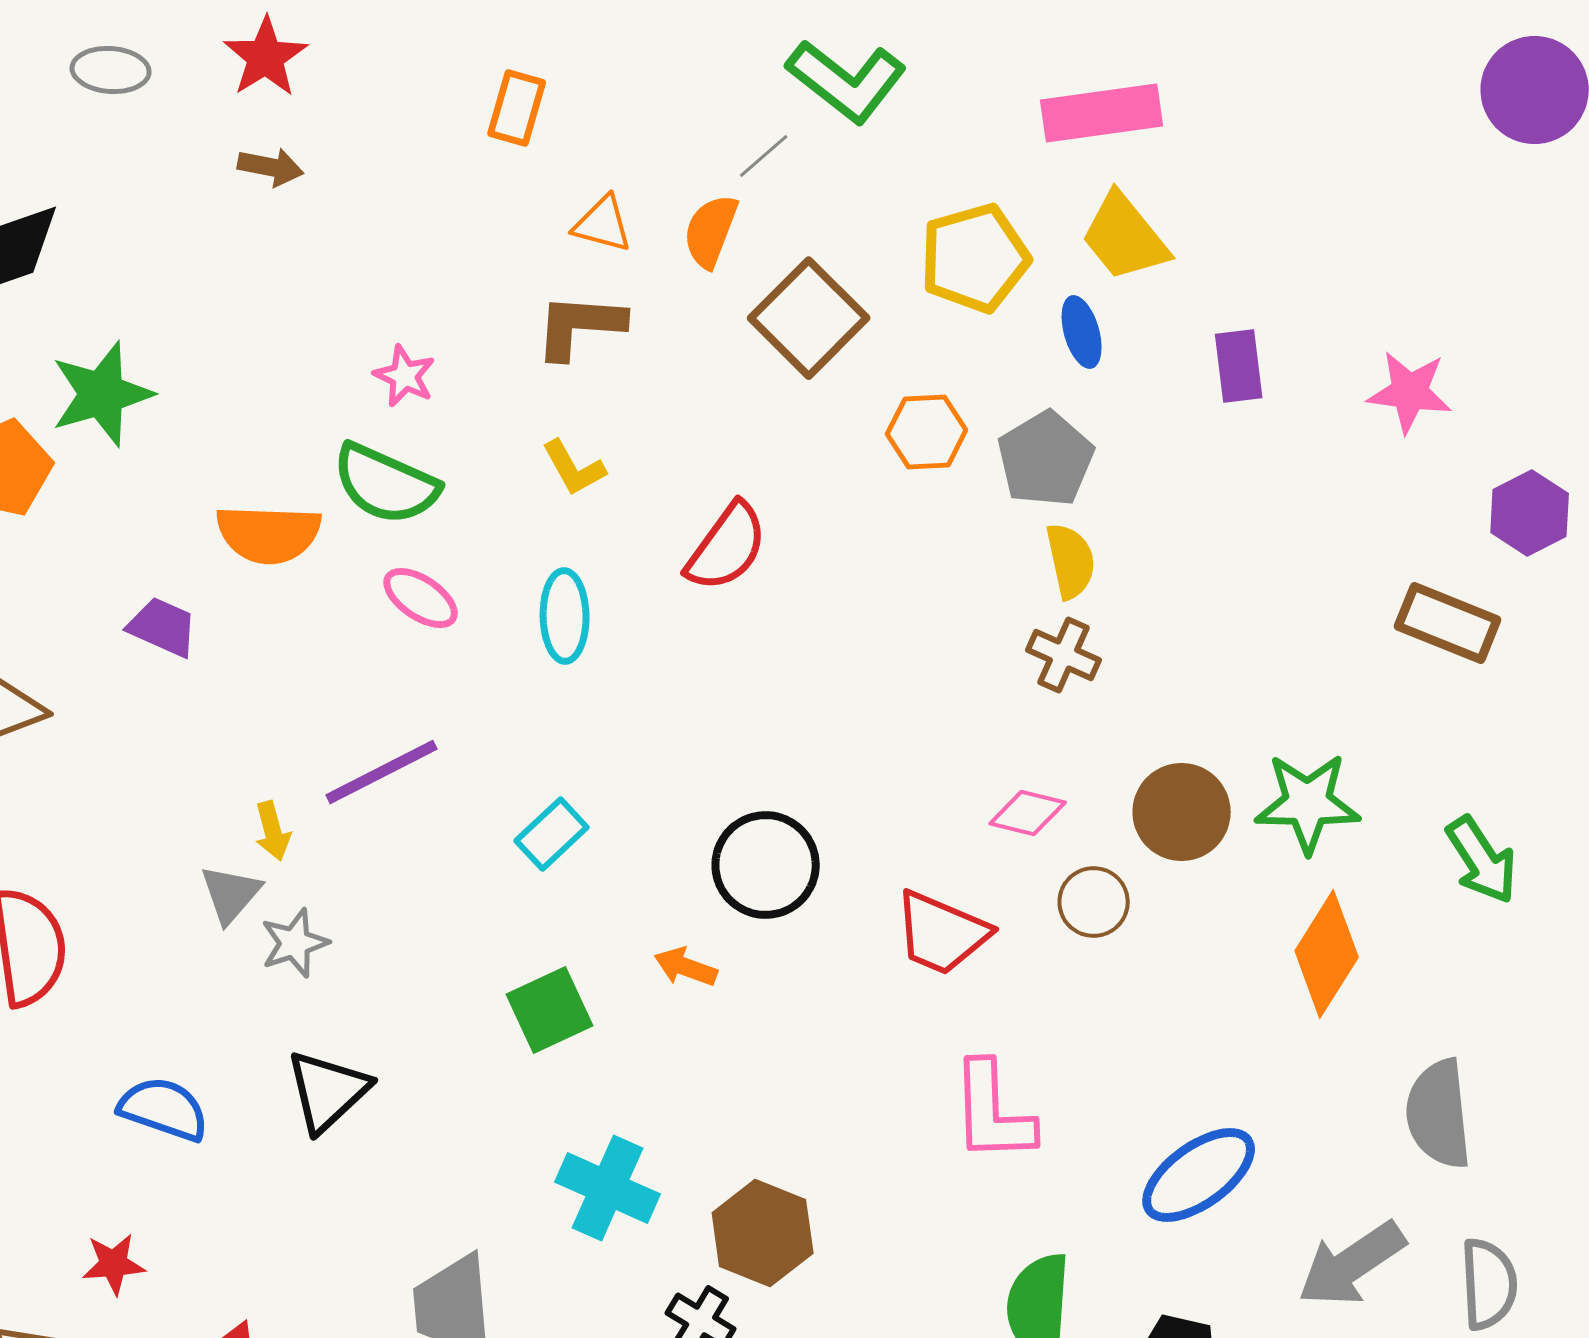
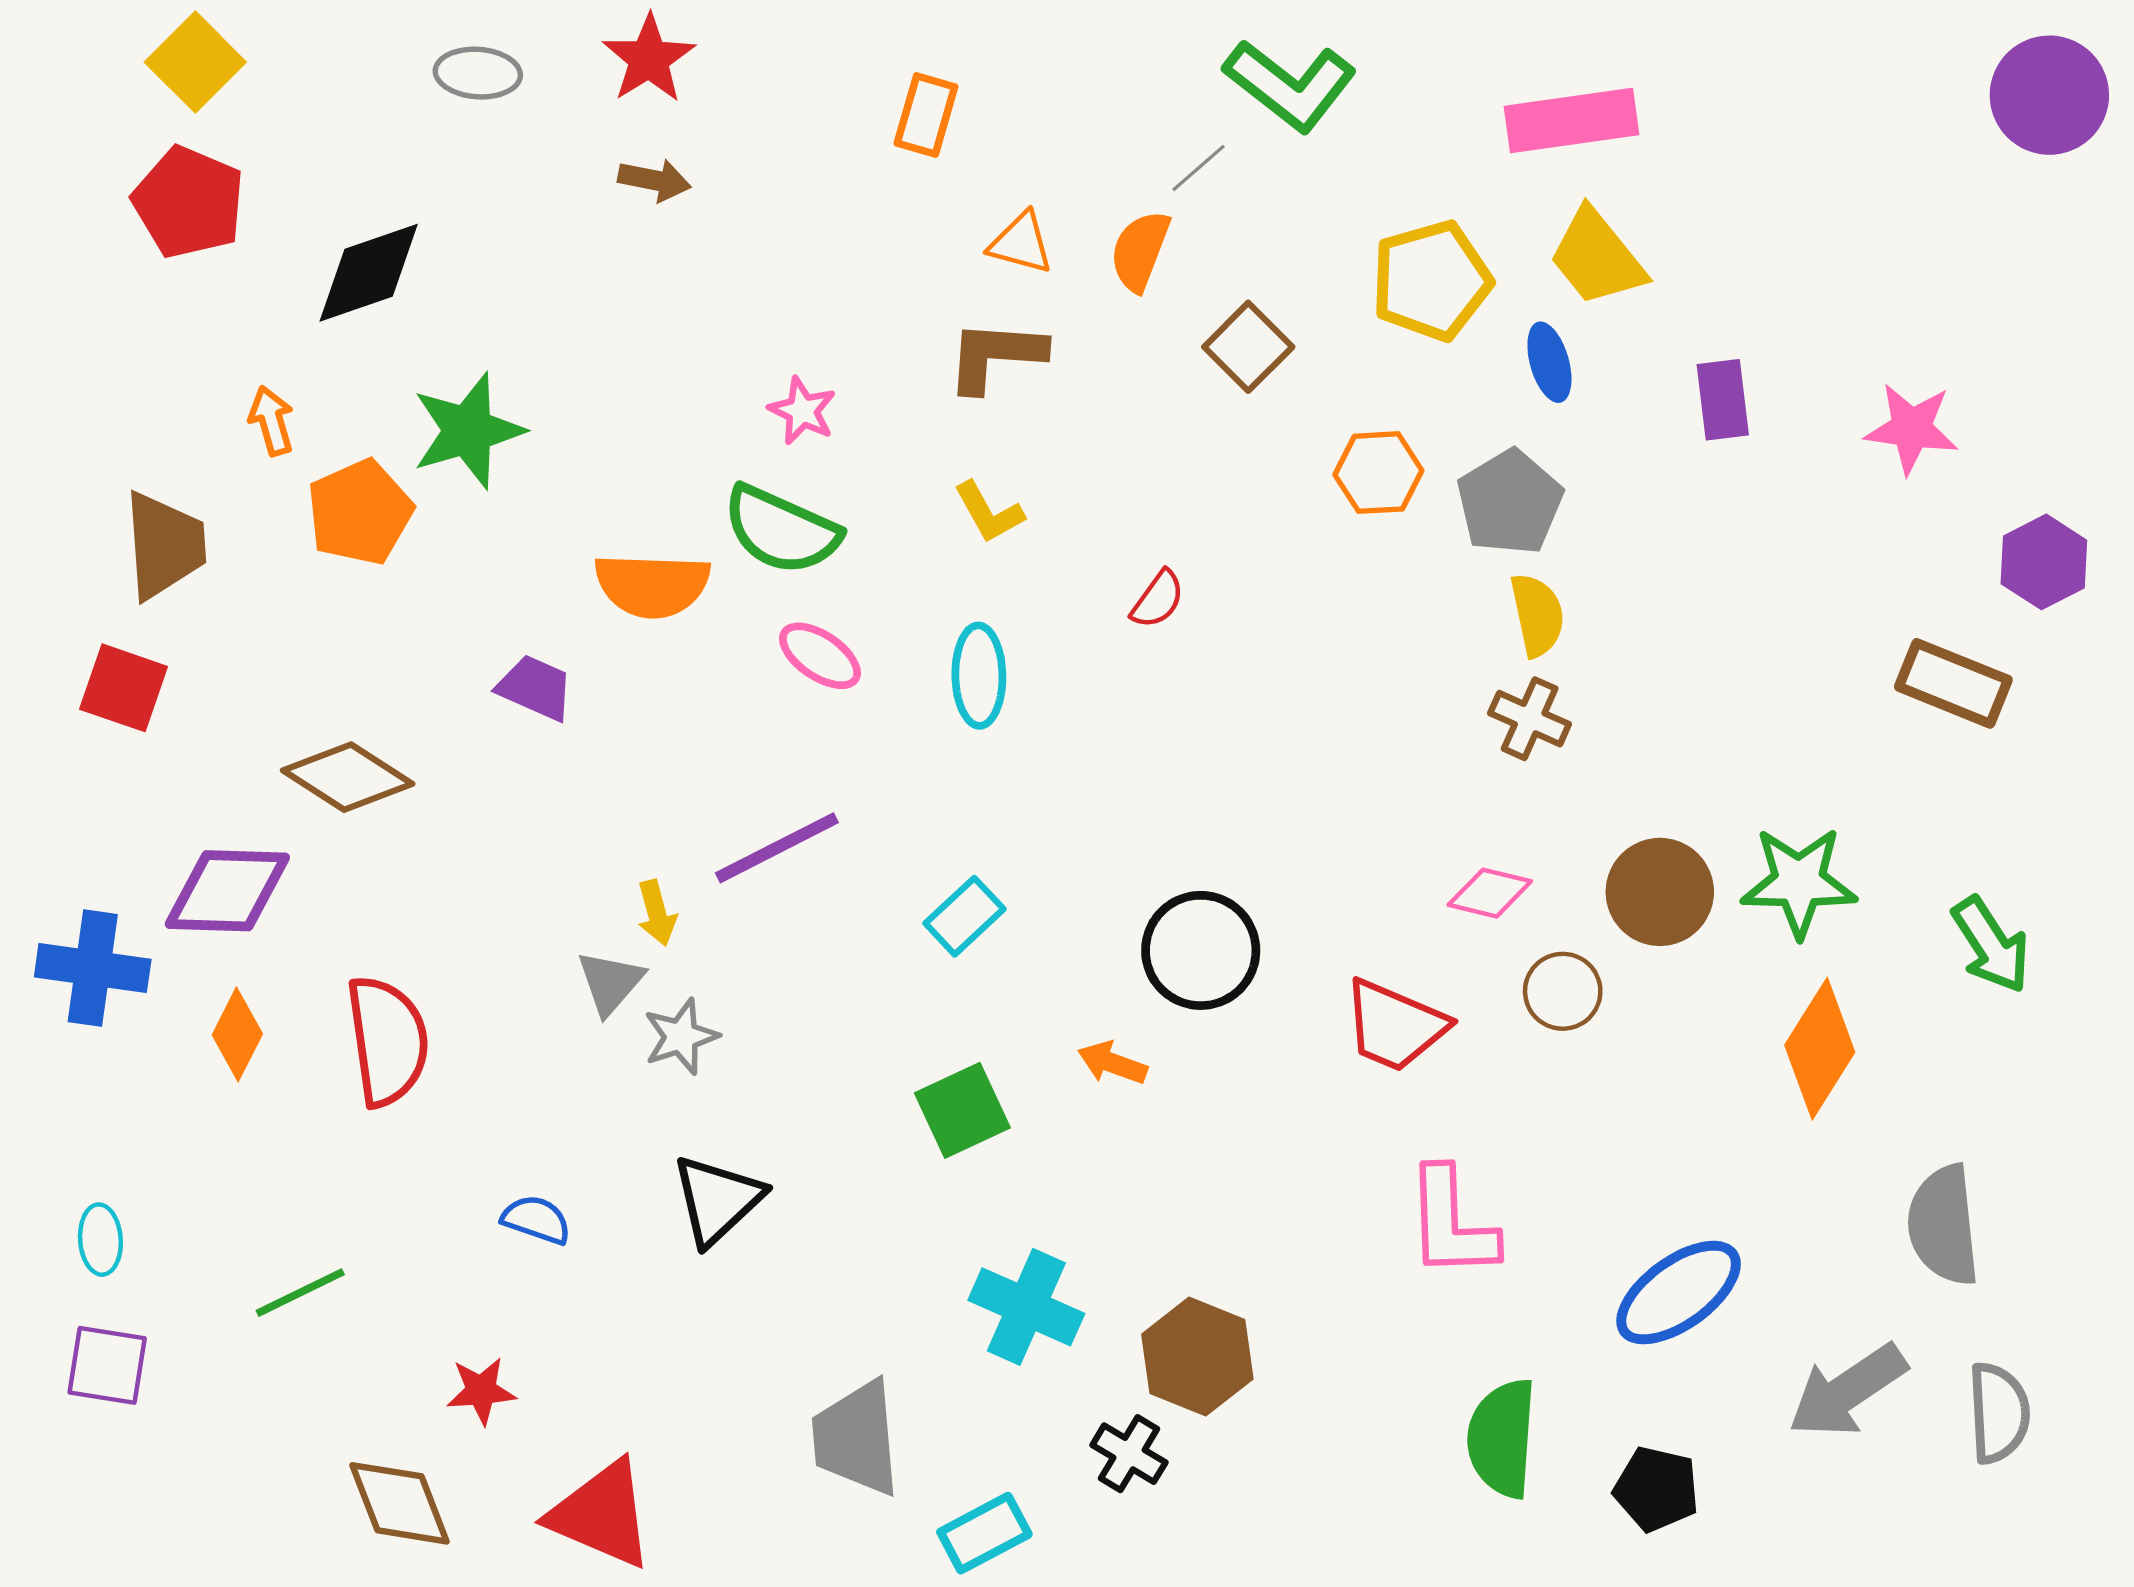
brown square: (809, 318) -> (1248, 347), size x0.7
red semicircle: (727, 547) -> (1158, 599), size x0.6
blue semicircle: (164, 1109) -> (536, 1220), size x0.7

